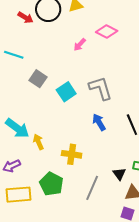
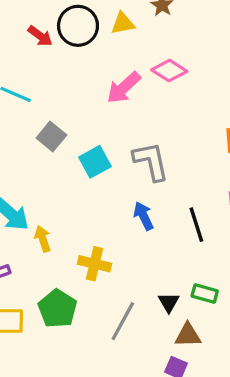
pink arrow: (80, 45) -> (124, 88), size x1.6

